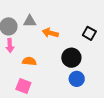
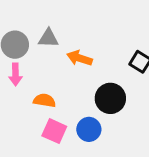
blue circle: (77, 79) -> (89, 129), moved
pink square: (23, 86) -> (54, 131), moved

